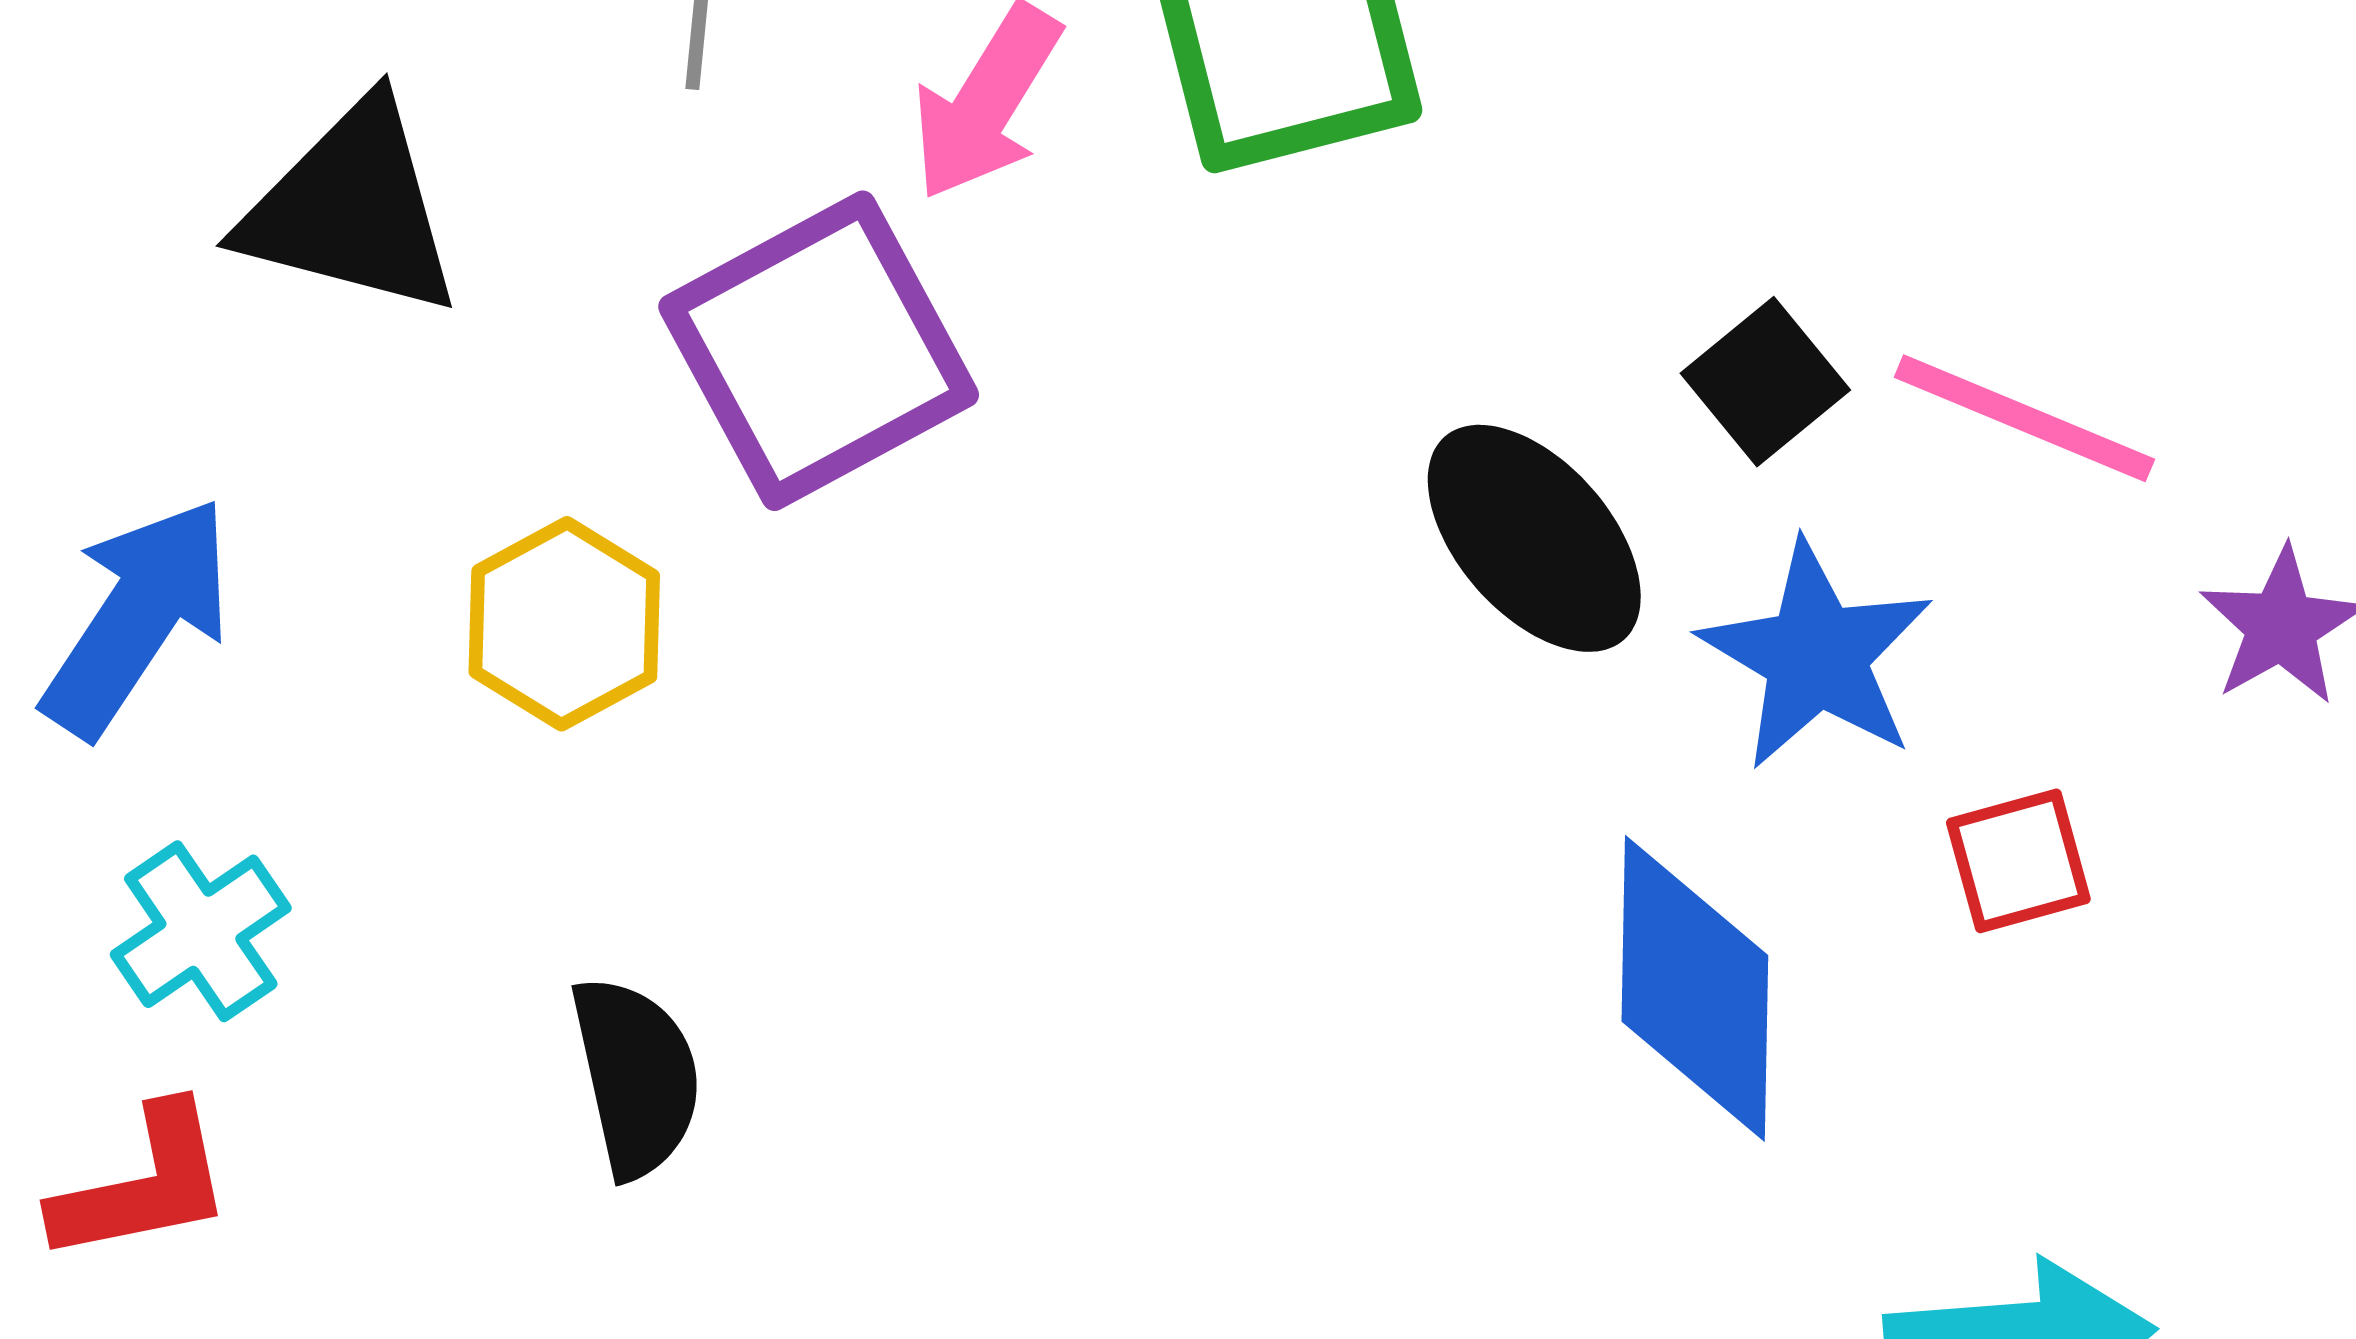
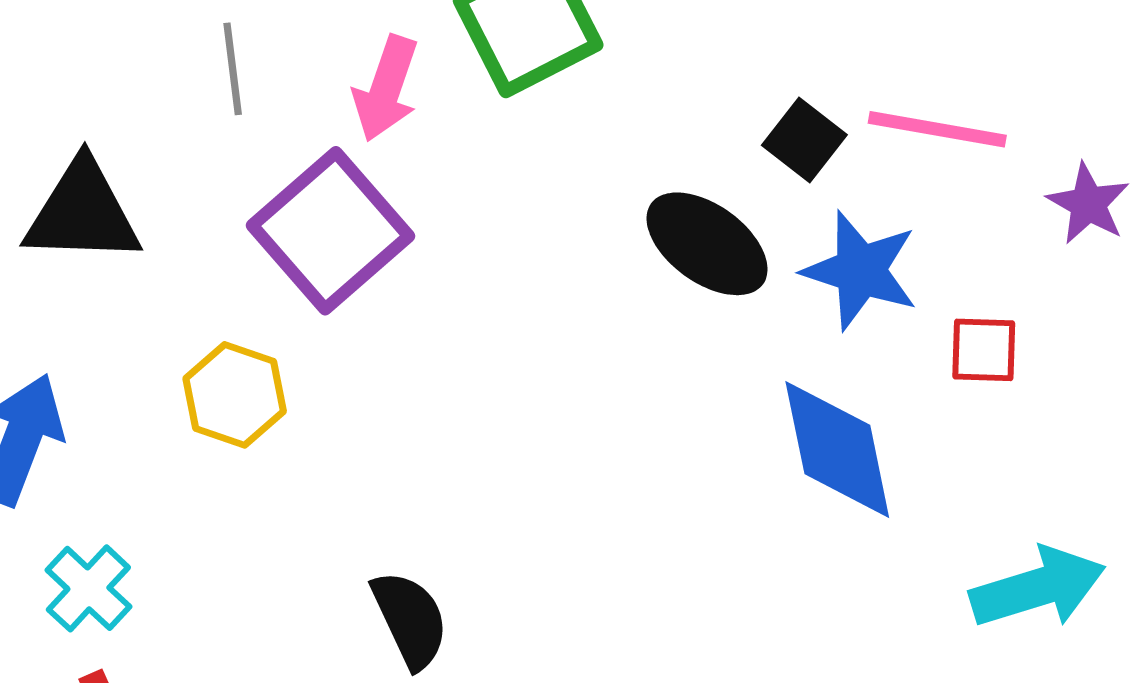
red square: (2018, 861) -> (984, 350), turned 30
black semicircle: (636, 1077) -> (410, 619), moved

